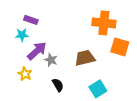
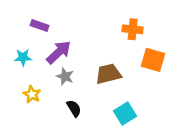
orange cross: (104, 23) -> (133, 29), size x0.7
cyan star: (22, 35) -> (23, 57), moved
purple arrow: (37, 51) -> (59, 52), moved

